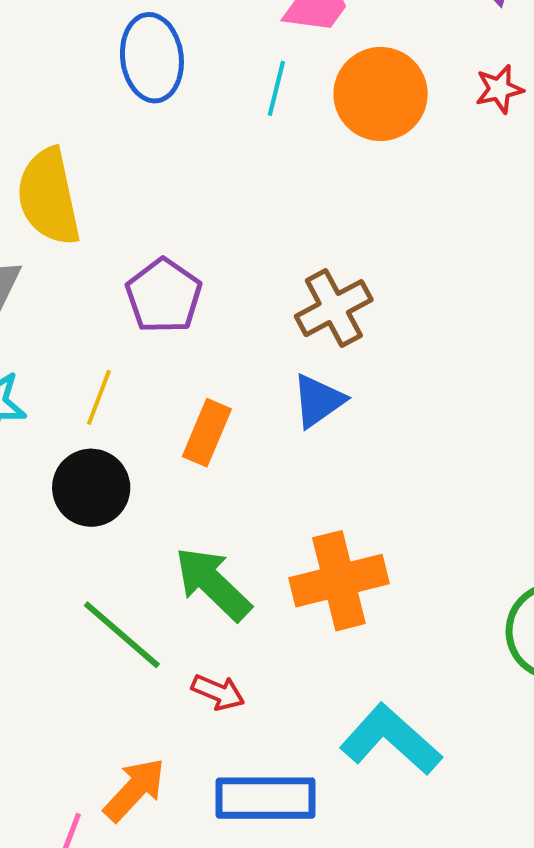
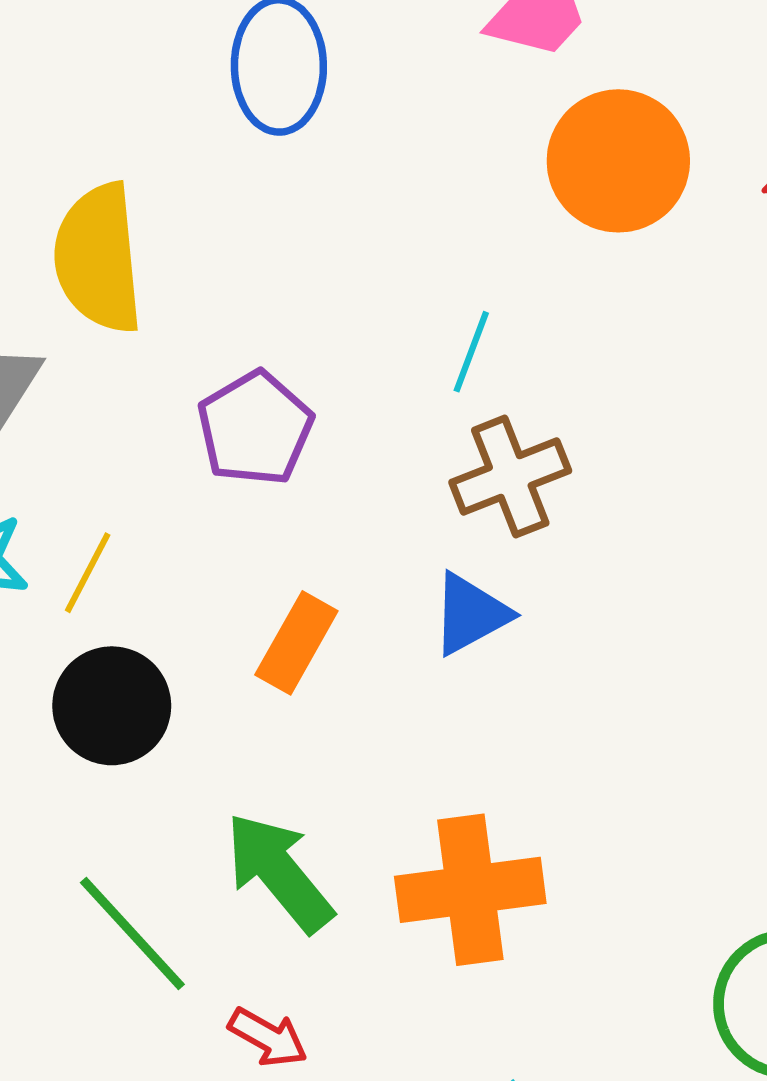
cyan line: (276, 88) -> (471, 352), moved
yellow line: (99, 397) -> (88, 573), moved

